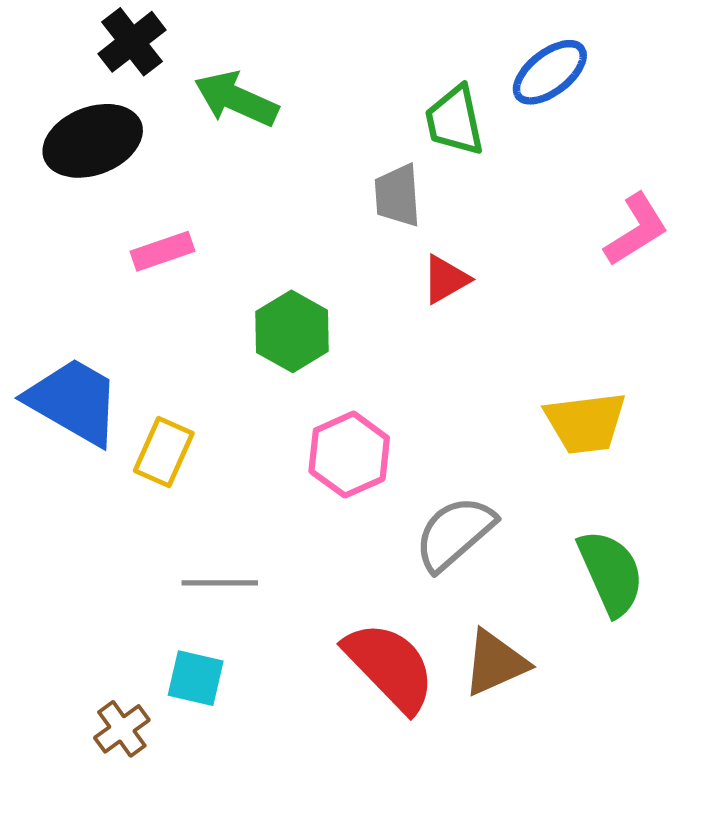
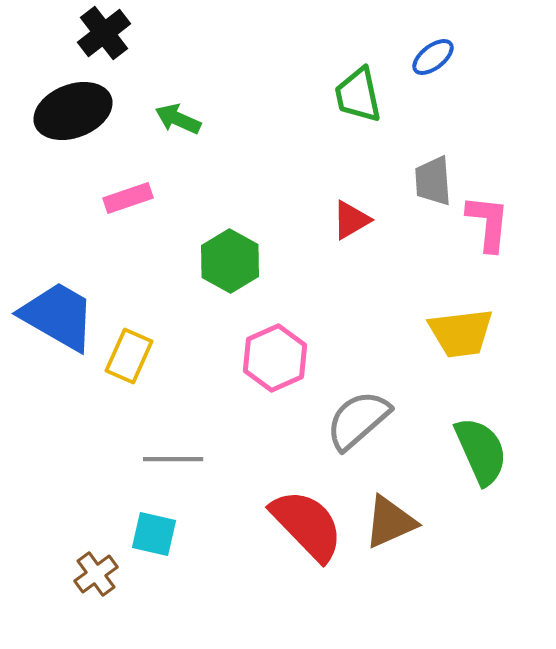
blue ellipse: (550, 72) -> (433, 57), size x0.7
green arrow: (236, 99) -> (178, 119), moved, size x0.7
gray trapezoid: (397, 195) -> (433, 181), moved
pink L-shape: (636, 230) -> (488, 223), moved, turned -52

